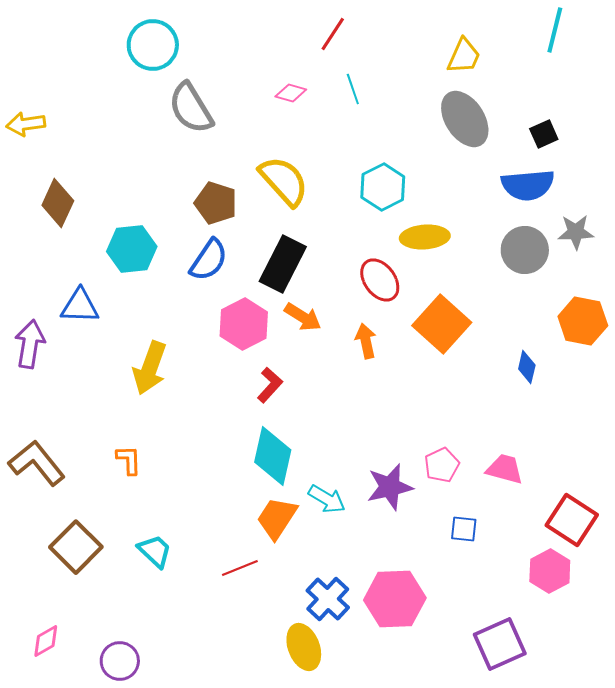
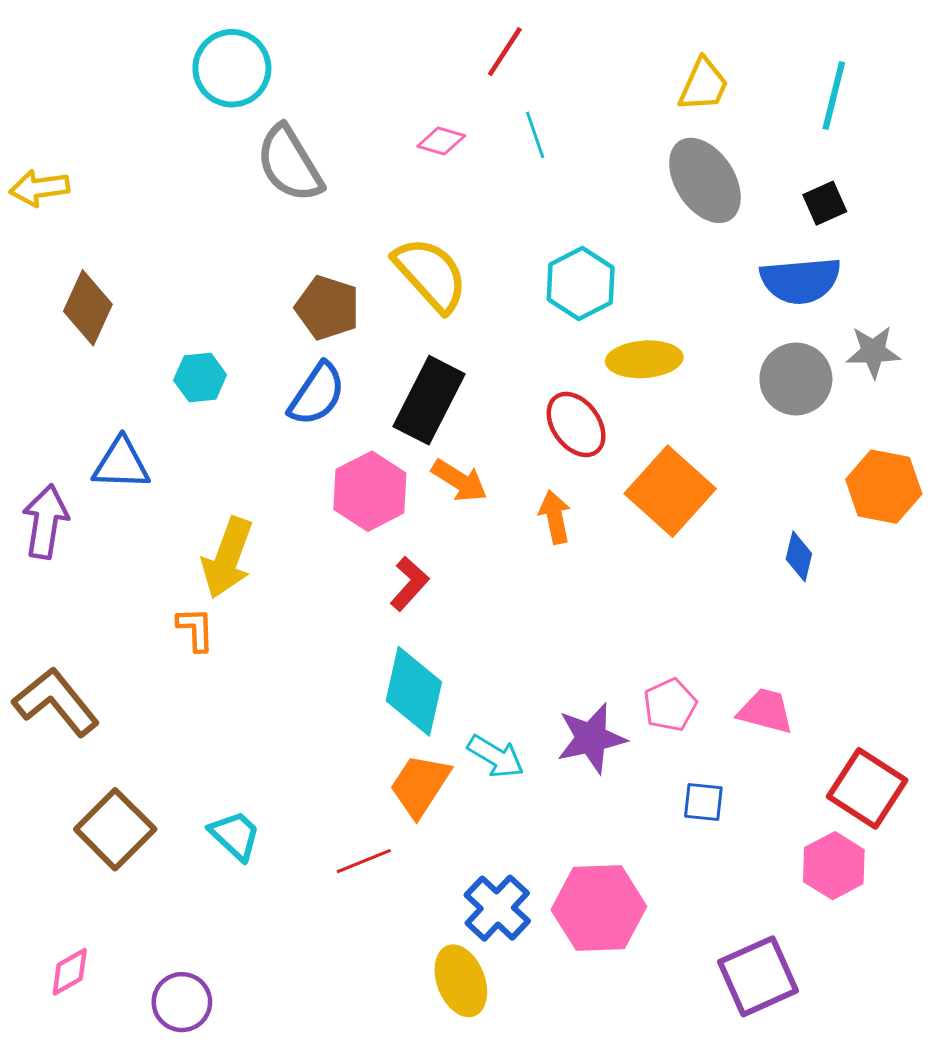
cyan line: (555, 30) -> (834, 96), moved
cyan hexagon: (132, 249) -> (200, 377), size x0.7
orange L-shape: (129, 460) -> (196, 629), moved

